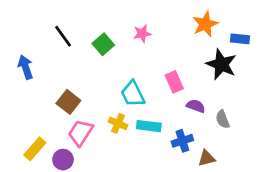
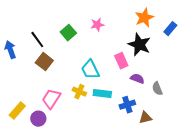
black line: (63, 36) -> (37, 40), moved
blue rectangle: (240, 39) -> (170, 29), turned -56
black star: (221, 64) -> (139, 45), moved
brown square: (68, 102) -> (44, 62), moved

